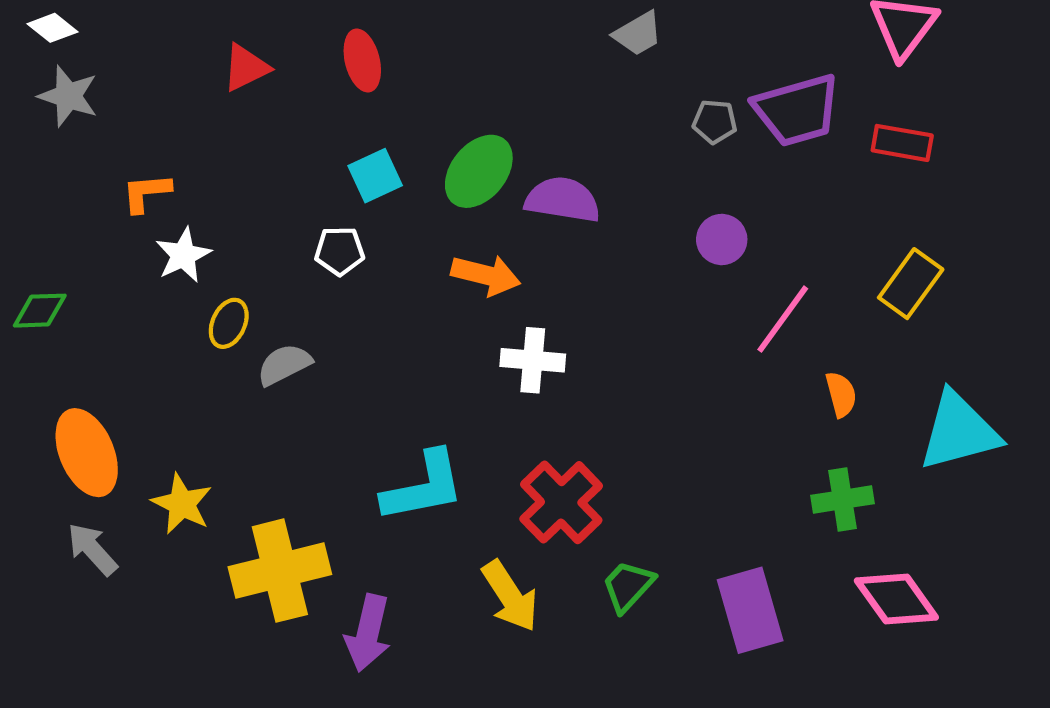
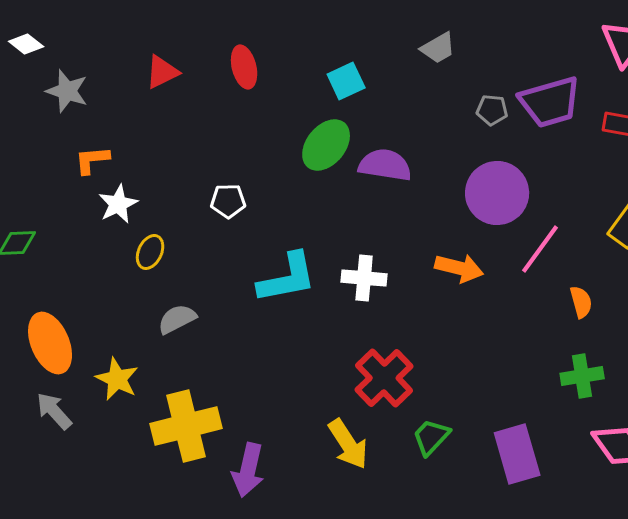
gray star: (68, 96) -> (67, 91), moved
cyan square: (375, 176) -> (346, 81), moved
purple circle: (722, 240) -> (497, 193), size x1.8
orange arrow: (486, 275) -> (459, 268), moved
gray semicircle: (284, 365) -> (177, 319), moved
cyan L-shape: (423, 487) -> (287, 278), moved

